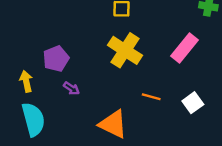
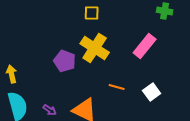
purple pentagon: (56, 59) -> (65, 61), moved, turned -30
purple arrow: (71, 88) -> (50, 110), moved

